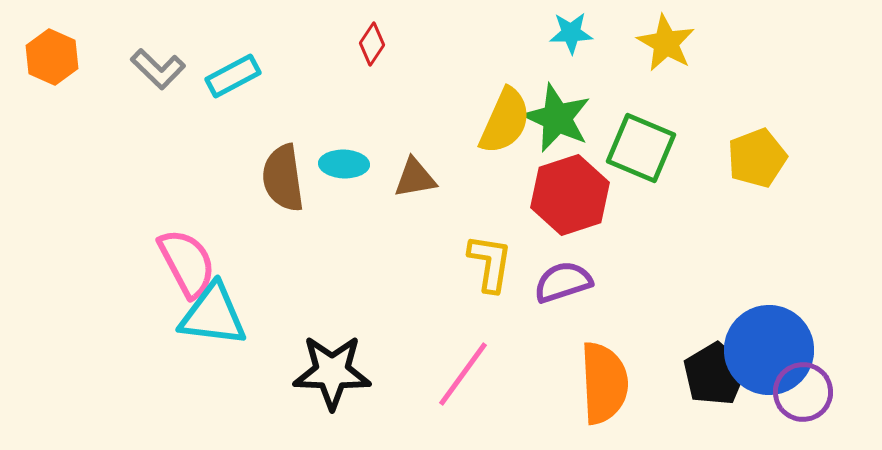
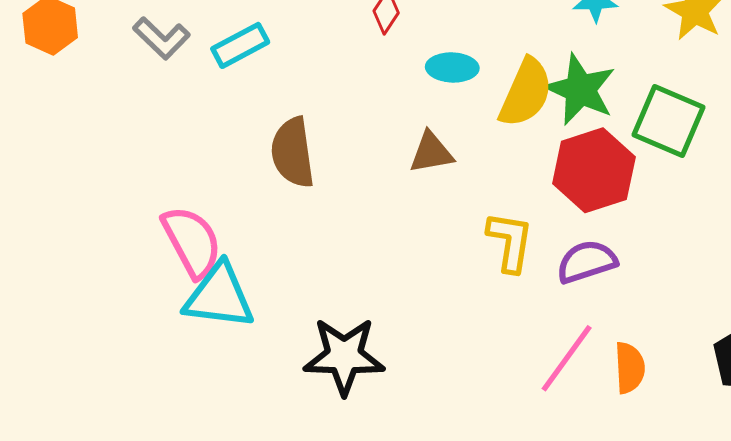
cyan ellipse: (344, 164) -> (452, 67), moved
pink line: (463, 374) -> (567, 358), moved
orange semicircle: (604, 383) -> (630, 368), size x0.6

